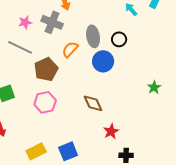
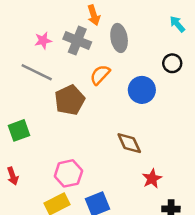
gray ellipse: (93, 36) -> (119, 38), moved
black circle: (119, 39) -> (172, 63), moved
pink hexagon: (45, 102) -> (68, 173), moved

